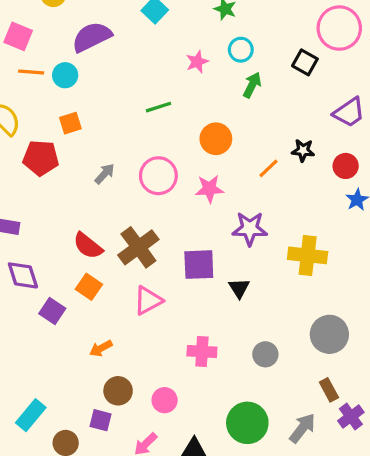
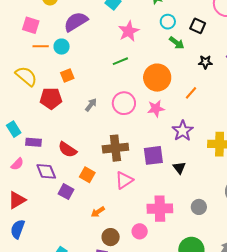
pink star: (197, 62) -> (129, 31), moved, size x1.5
black square: (305, 62) -> (198, 26), moved
green arrow: (252, 85) -> (177, 43), turned 105
orange circle: (216, 139) -> (157, 78), size x1.4
black star: (303, 150) -> (205, 62), moved
purple star: (250, 229) -> (183, 131), turned -30
red semicircle: (88, 246) -> (67, 150), moved
brown cross: (138, 247) -> (115, 148), turned 35
pink cross: (202, 351) -> (160, 209), size x1.4
pink circle: (165, 400) -> (140, 231), moved

